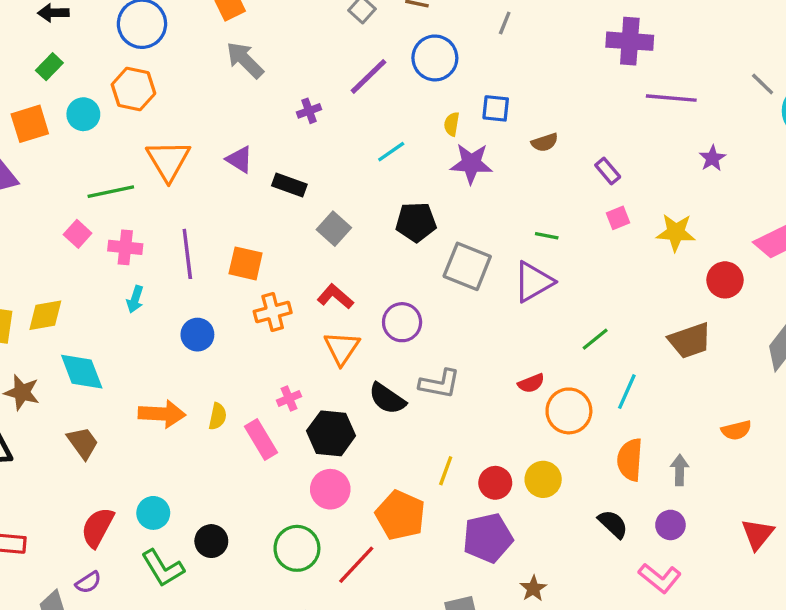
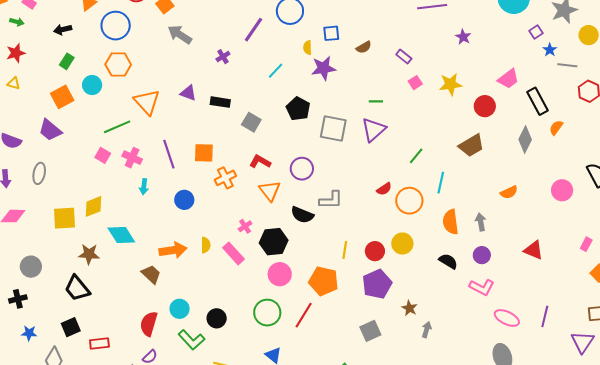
black pentagon: (416, 222) -> (298, 109), turned -30
pink cross: (125, 247) -> (132, 158), turned 30
brown trapezoid: (83, 443) -> (151, 274), moved
red triangle: (758, 534) -> (534, 250), turned -35

